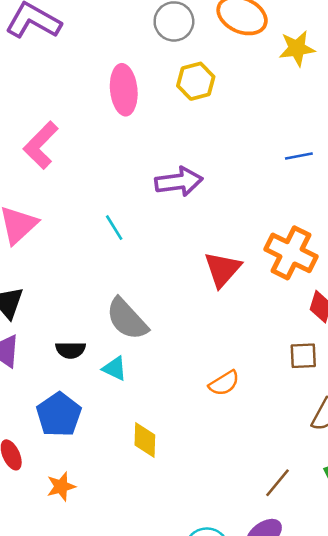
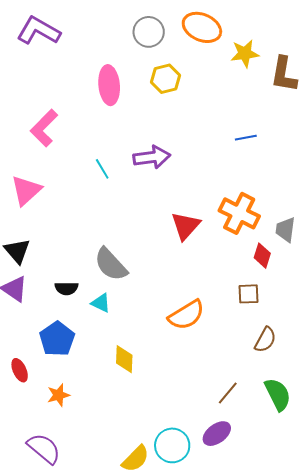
cyan line: (114, 228) -> (102, 169), moved
orange semicircle: (224, 383) -> (186, 315), size x1.5

